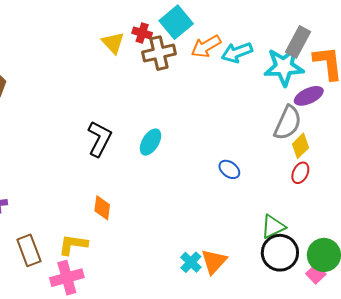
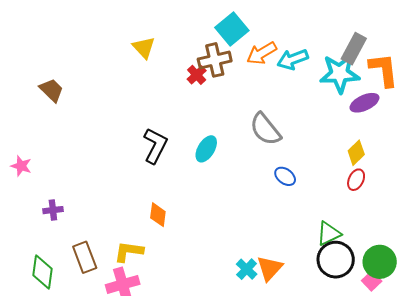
red cross: (142, 33) -> (197, 75), moved, turned 30
yellow triangle: (113, 43) -> (144, 48), moved
gray semicircle: (288, 123) -> (265, 129), moved, turned 117

